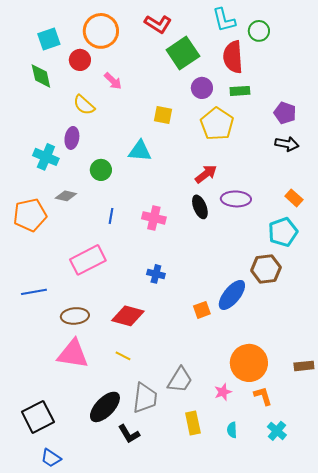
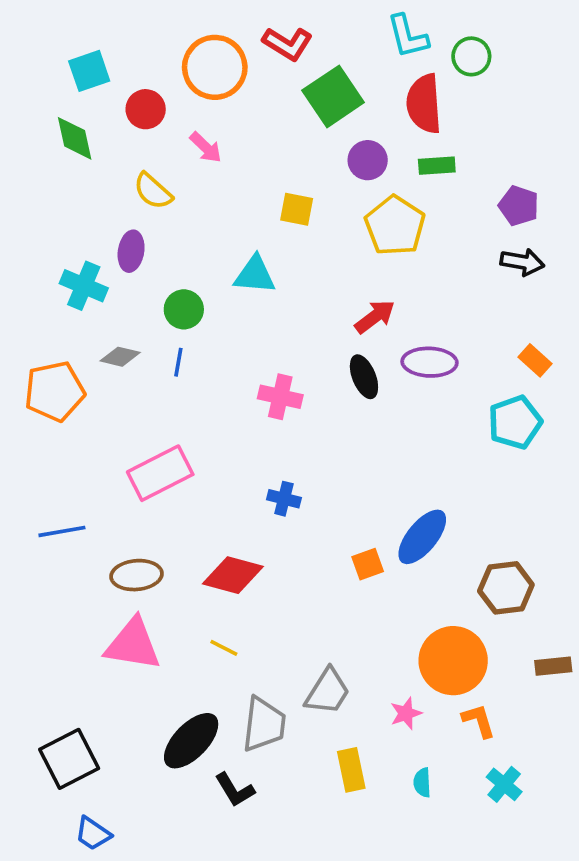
orange circle: (101, 31) -> (215, 67), moved
blue line: (111, 216) -> (178, 362), moved
brown hexagon: (266, 269) -> (506, 588), moved

